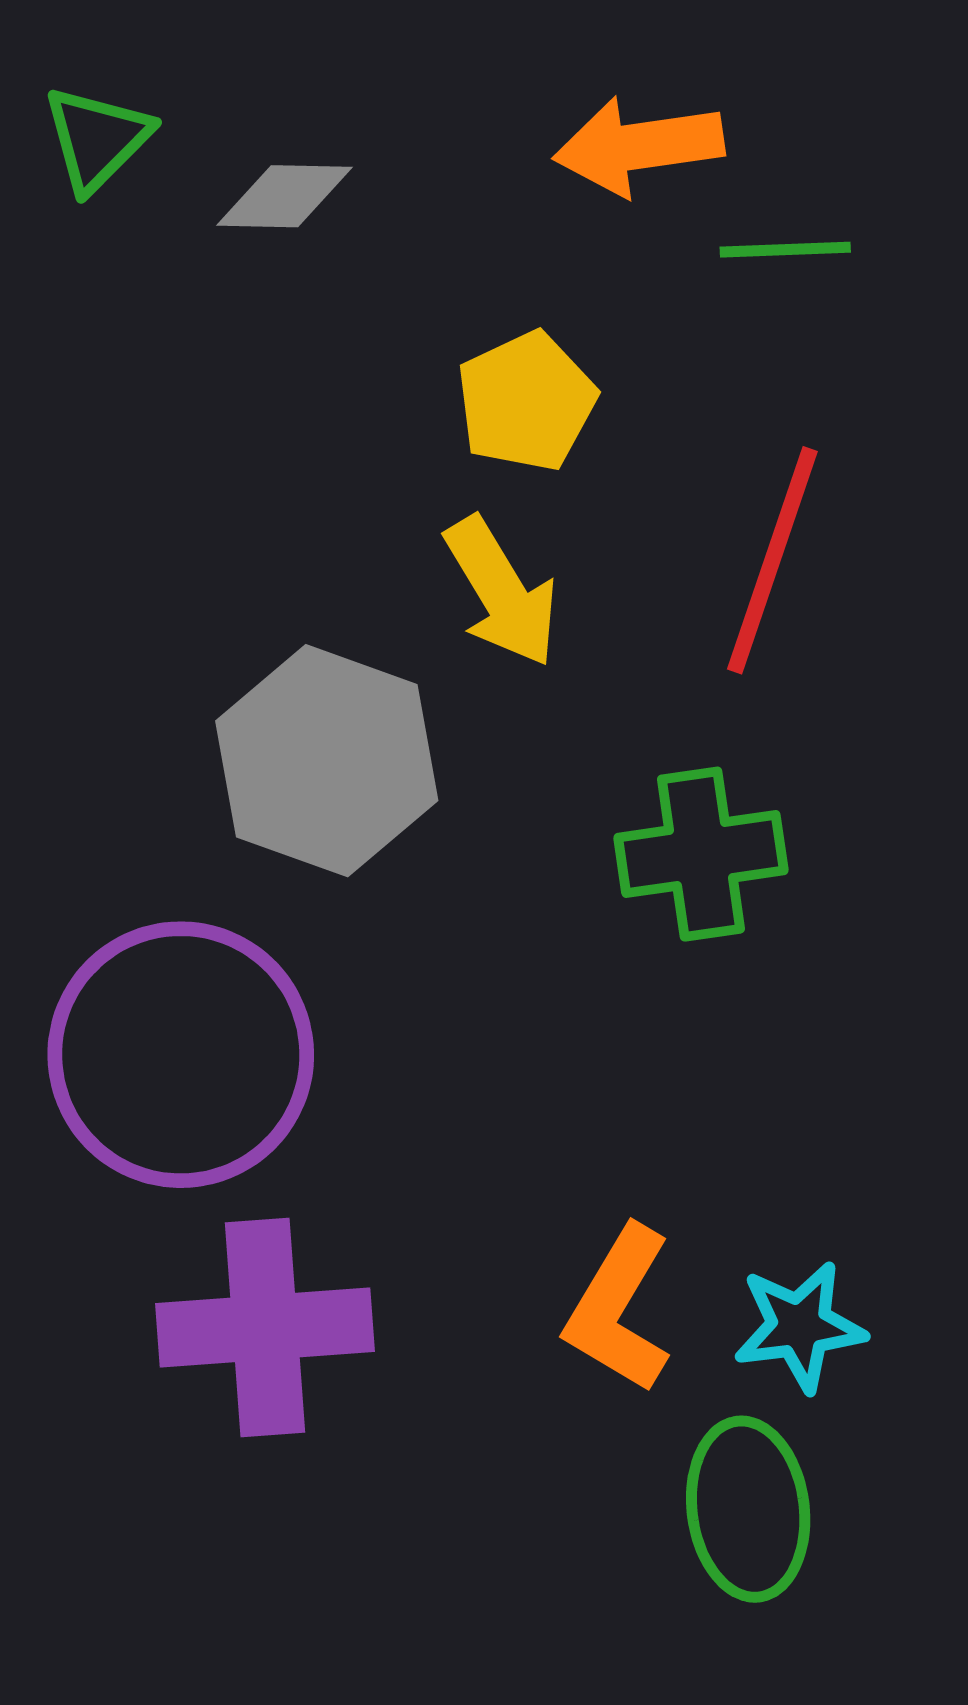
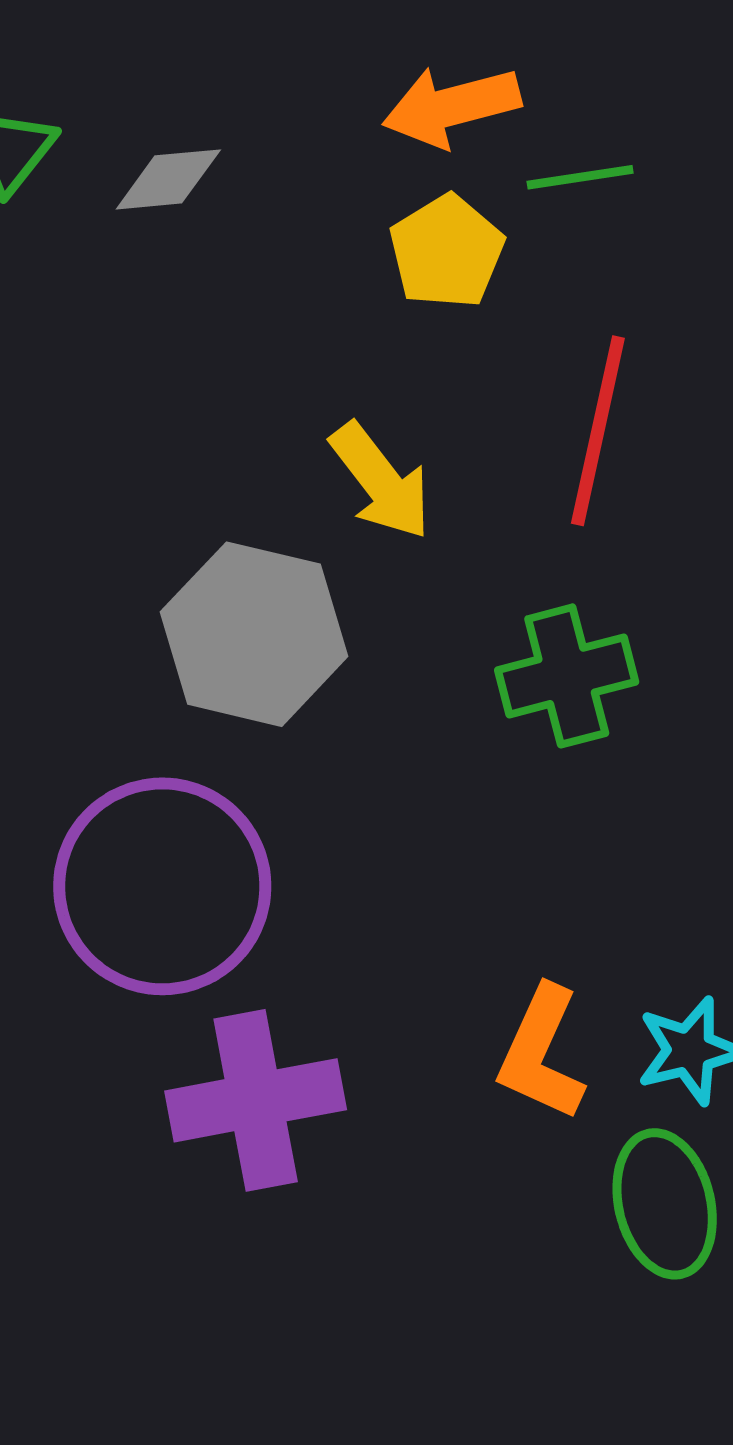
yellow pentagon: (526, 401) -> (447, 252), moved

